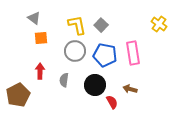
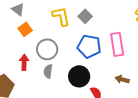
orange square: (41, 38) -> (25, 29), turned -32
gray circle: (75, 51) -> (47, 49), moved
brown arrow: (130, 89) -> (122, 79), moved

